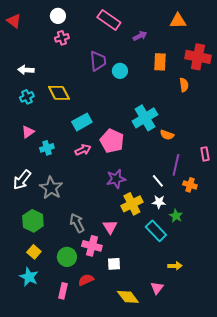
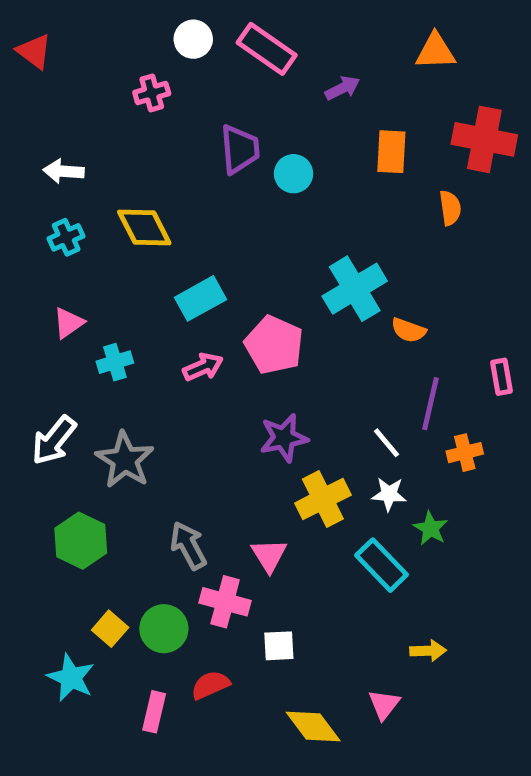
white circle: (58, 16) -> (193, 39), moved
orange cross: (190, 185) -> (465, 453), turned -32
yellow square: (34, 252) -> (110, 629), moved

